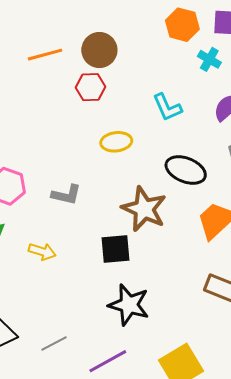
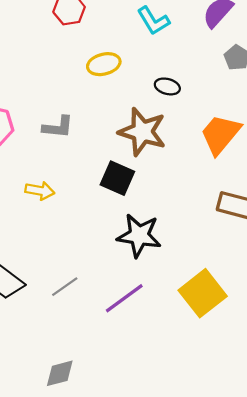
black ellipse: (186, 170) -> (167, 86), moved, size x0.6
black square: (115, 249) -> (117, 178), turned 36

